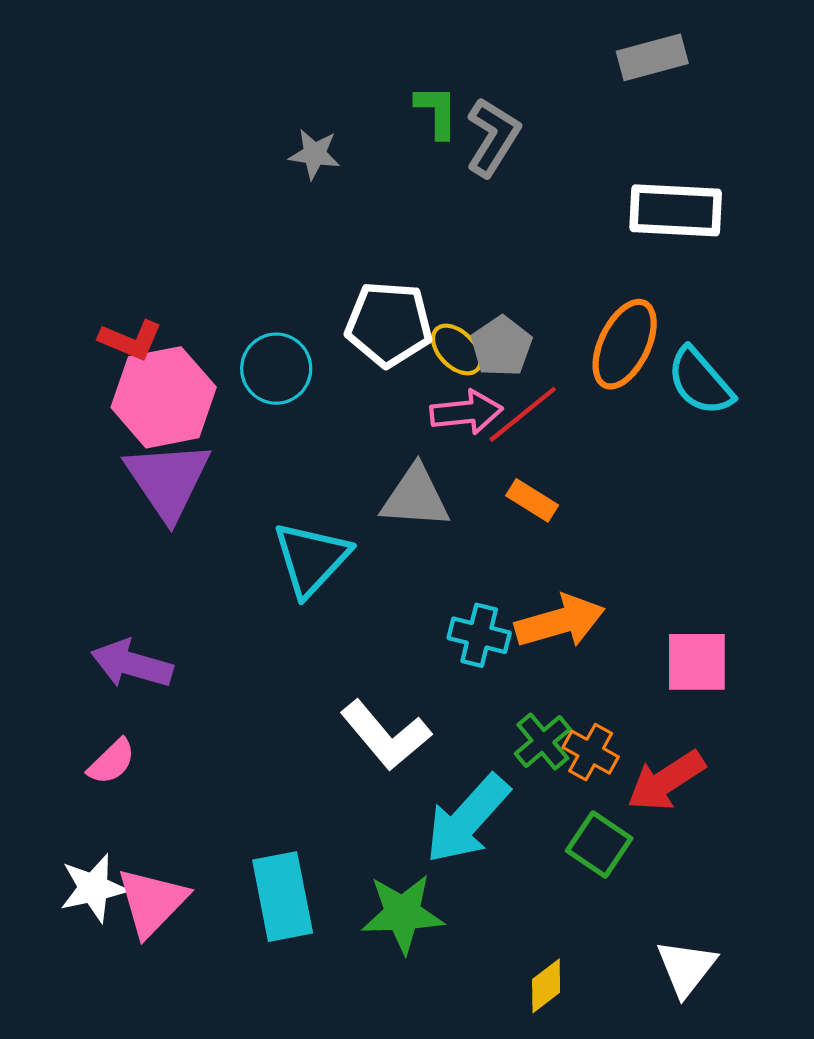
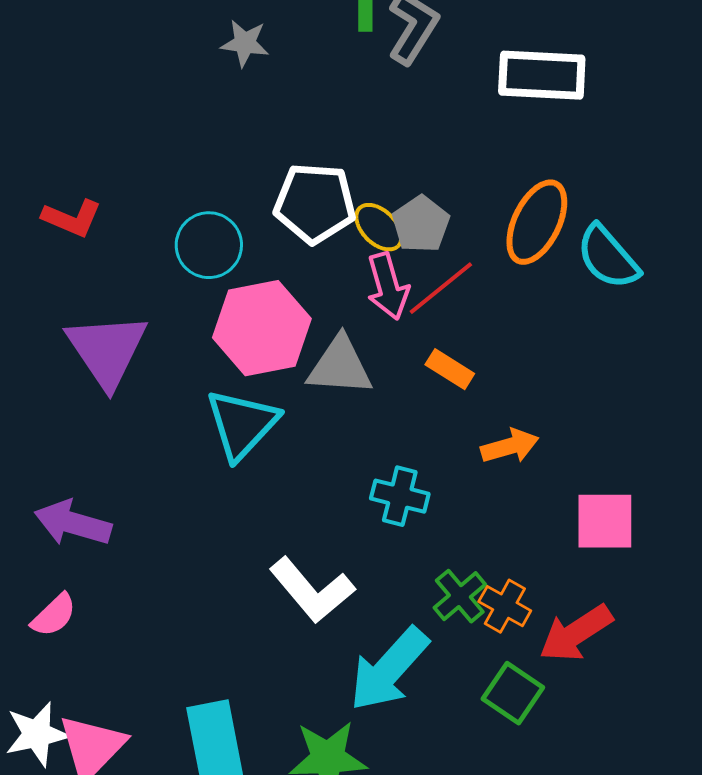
white rectangle: (676, 210) -> (542, 75), moved
pink hexagon: (164, 397) -> (262, 328), moved
pink arrow: (466, 412) -> (388, 286), turned 80
orange arrow: (560, 621) -> (510, 446), moved, size x0.7

